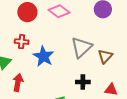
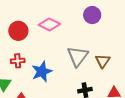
blue star: (43, 56) -> (42, 72), turned 30

